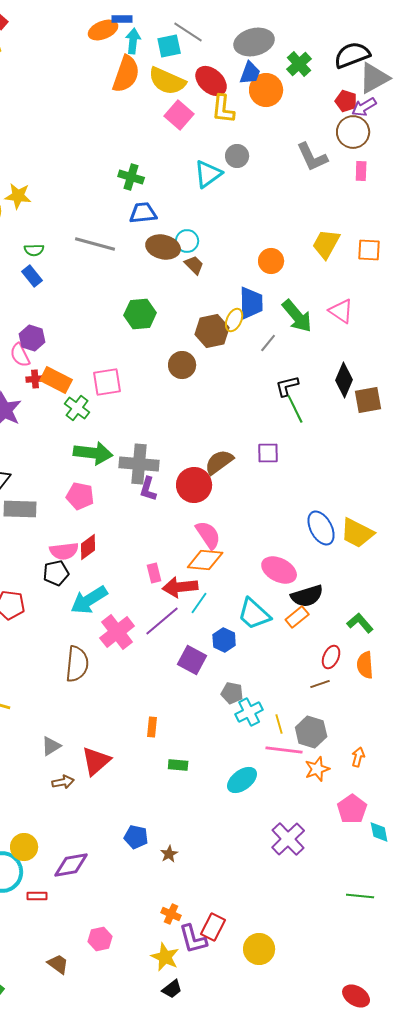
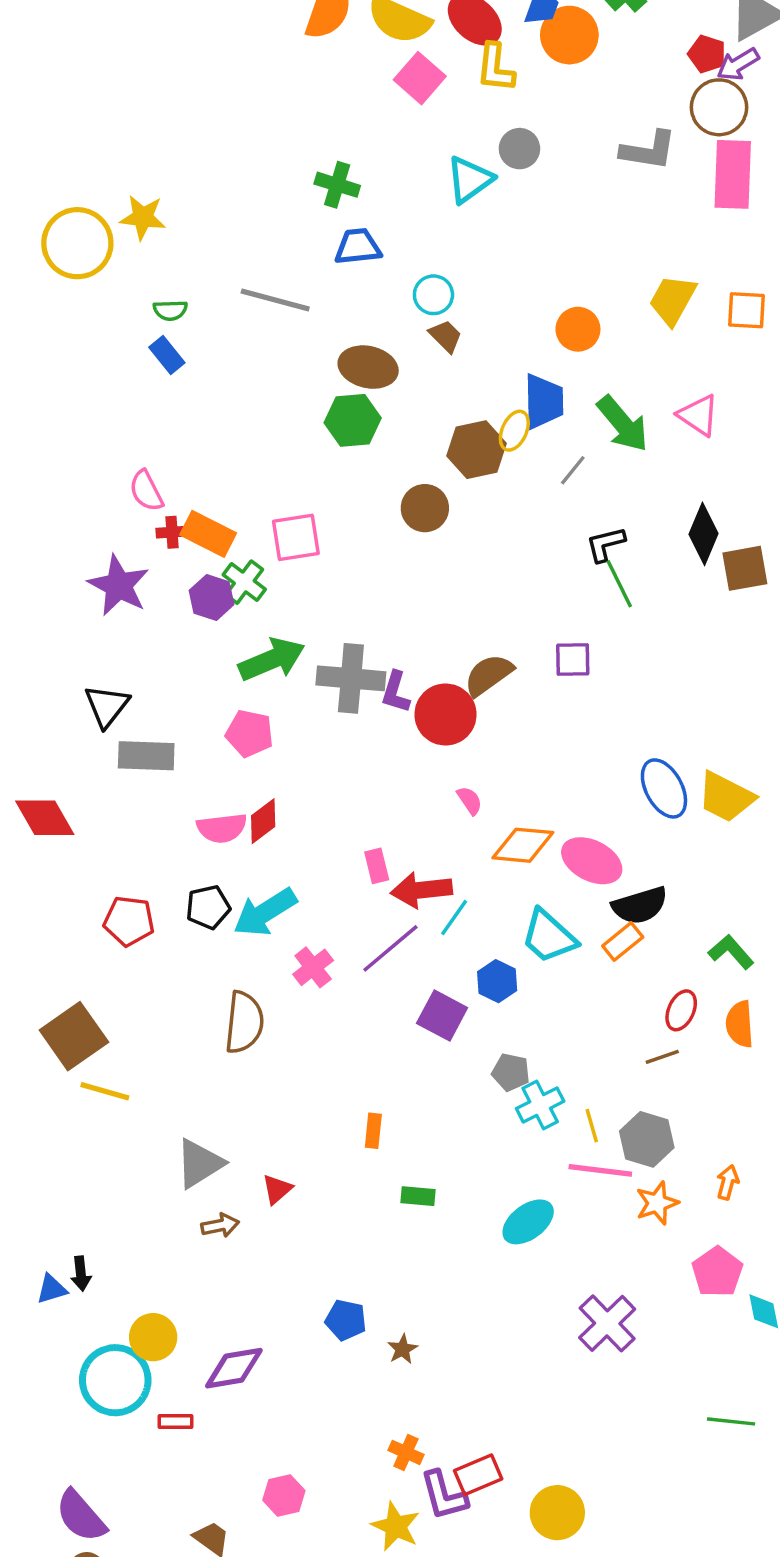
gray L-shape: (312, 157) -> (648, 150), turned -56
pink rectangle: (361, 171) -> (733, 174), size x2.0
brown ellipse: (163, 247) -> (368, 367), moved
purple hexagon: (32, 338) -> (212, 598), moved
green arrow: (93, 453) -> (272, 659), turned -30
purple L-shape: (148, 489) -> (396, 692), moved
pink semicircle: (208, 535) -> (470, 801), size x0.6
orange diamond: (205, 560) -> (523, 845), moved
black pentagon: (56, 573) -> (208, 907), moved
pink cross: (117, 632) -> (313, 967), size x0.7
gray triangle: (51, 746) -> (200, 1163), size x1.5
red triangle: (96, 761) -> (277, 1189), size x0.6
red rectangle: (213, 927) -> (478, 1475), turned 40

